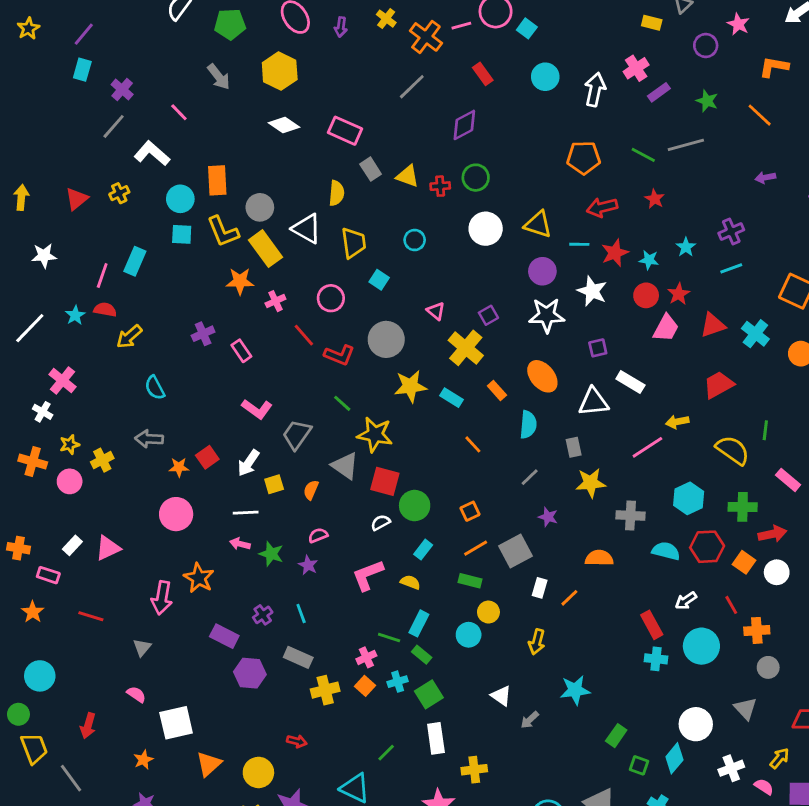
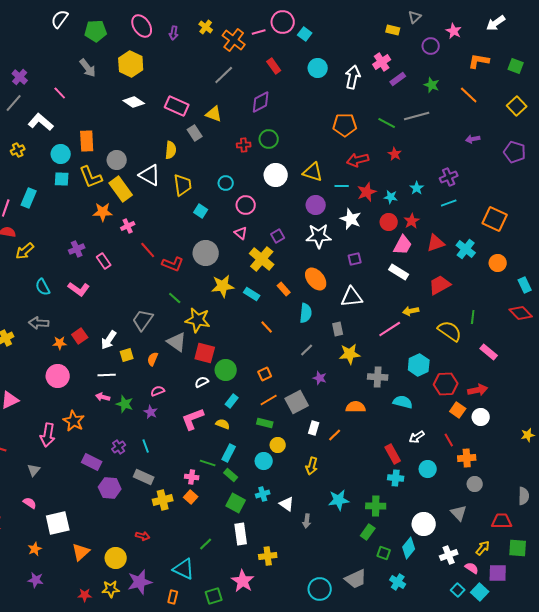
yellow triangle: (408, 176) -> (214, 114), moved
pink circle: (331, 298) -> (246, 205), moved
white rectangle: (630, 382) -> (399, 272), moved
pink L-shape: (257, 409) -> (79, 289), moved
green cross: (743, 507) -> (376, 506), moved
red hexagon: (707, 547) -> (446, 384), moved
cyan circle: (701, 646) -> (428, 469), size x0.7
pink cross: (366, 657) -> (192, 477), turned 32
cyan cross: (398, 682) -> (263, 494), moved
green square: (429, 694) -> (236, 503), turned -30
gray arrow: (530, 720) -> (307, 521), turned -40

